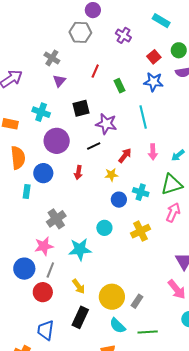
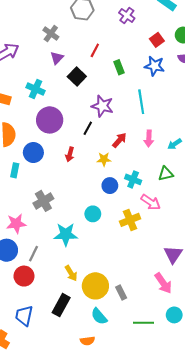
black square: (81, 108) -> (77, 77), moved, turned -36
black line: (94, 146) -> (88, 128), turned -40
green triangle: (172, 184) -> (166, 174), size x0.7
pink arrow: (173, 212) -> (151, 202), moved, turned 96
pink star: (44, 246) -> (16, 224), moved
yellow arrow: (79, 286) -> (71, 273), moved
gray rectangle: (137, 301) -> (121, 292), turned -64
green line: (148, 332) -> (144, 323), moved

